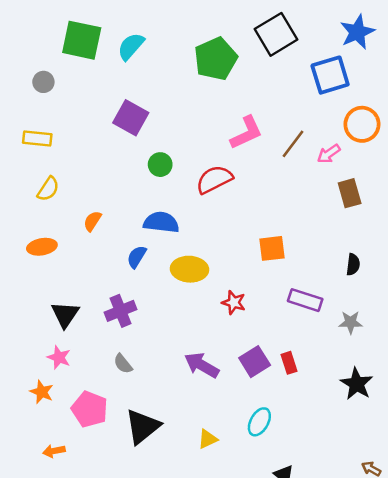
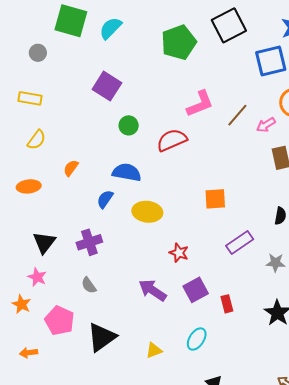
purple rectangle: (305, 300) -> (240, 242), turned -56
red star: (234, 302) -> (179, 253), moved
red rectangle: (289, 363) -> (227, 304), moved

